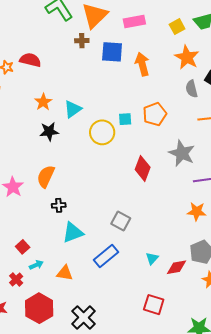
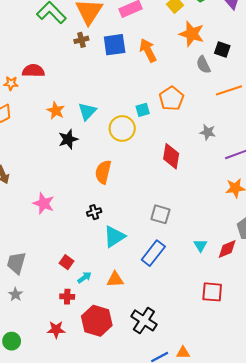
gray star: (182, 153) -> (208, 132), size x0.6
orange semicircle: (46, 176) -> (103, 172), moved
red cross: (16, 279) -> (67, 297), turned -32

